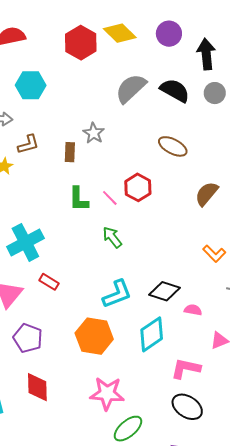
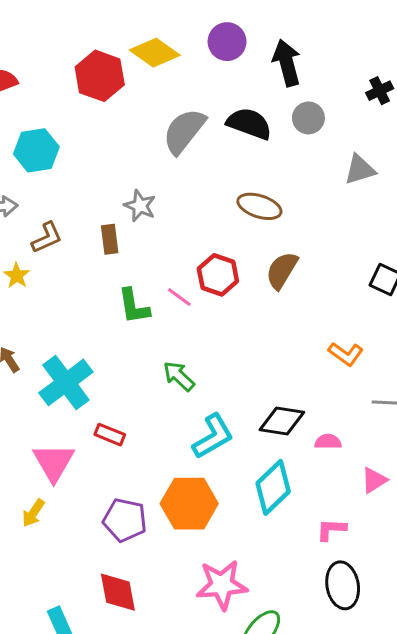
brown semicircle: (207, 194) -> (282, 270), moved
green arrow: (112, 237) -> (179, 376), moved
purple pentagon: (28, 338) -> (125, 520), moved
pink L-shape: (186, 369) -> (331, 529), size x0.7
black ellipse: (187, 407) -> (343, 585), turned 56

